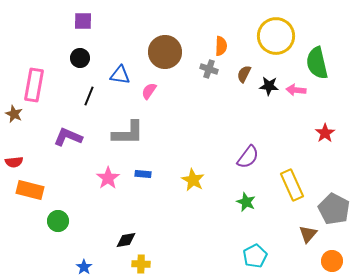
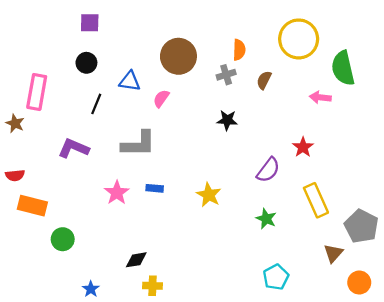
gray cross: (209, 69) -> (226, 75), turned -36
black star: (269, 86) -> (227, 120), moved
red star: (325, 133) -> (303, 147), moved

